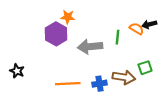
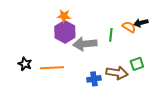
purple hexagon: (56, 34) -> (65, 32), moved
black star: (17, 71) -> (25, 64), moved
orange line: (68, 84) -> (52, 68), moved

